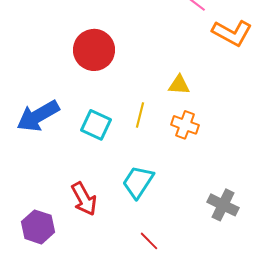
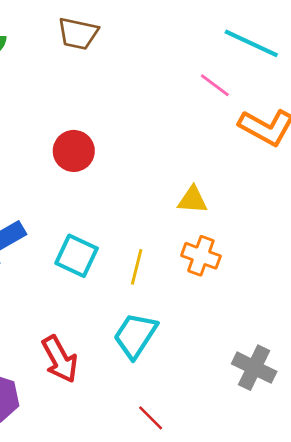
red circle: (94, 50) -> (74, 151), size x0.7
yellow line: (140, 115) -> (137, 267), moved

